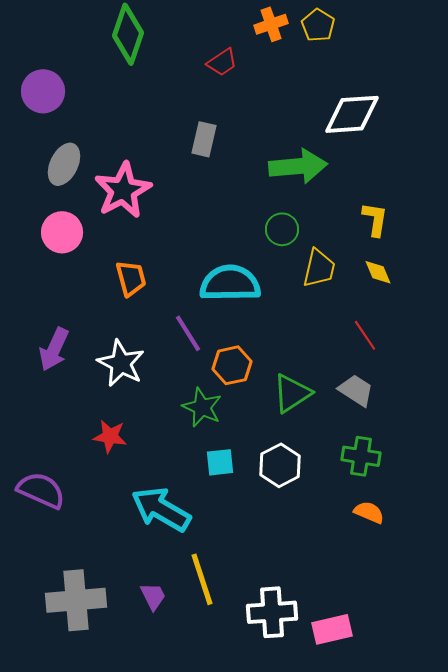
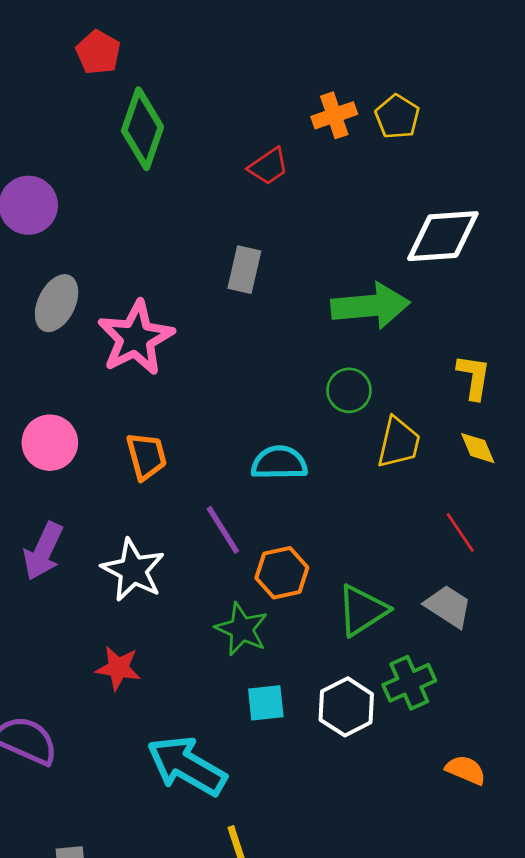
pink circle: (62, 232) -> (50, 443), moved
cyan semicircle: (230, 283) -> (279, 463), size x0.7
green cross: (361, 456) -> (409, 683), moved, turned -33

